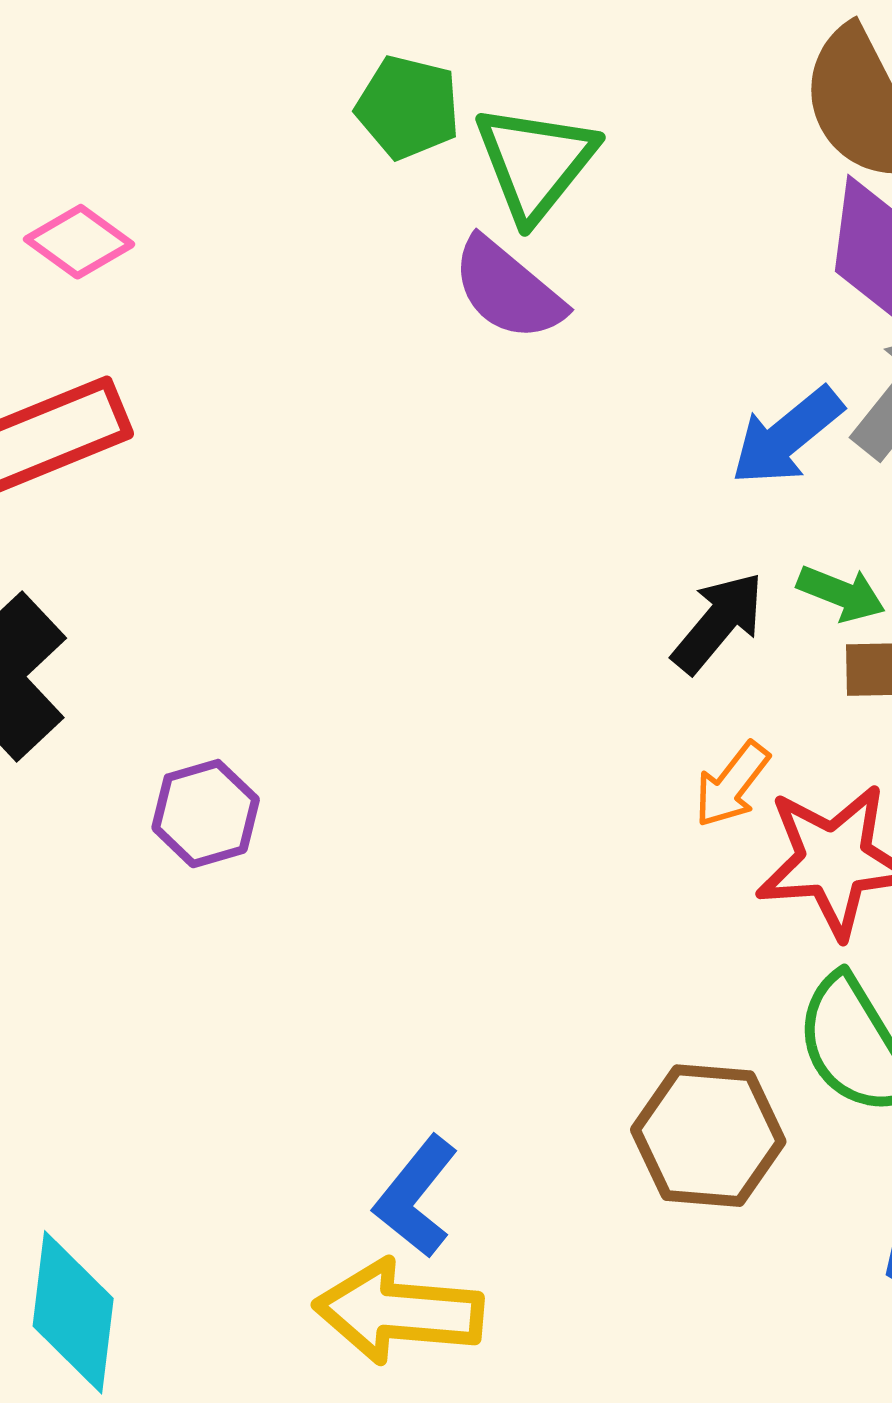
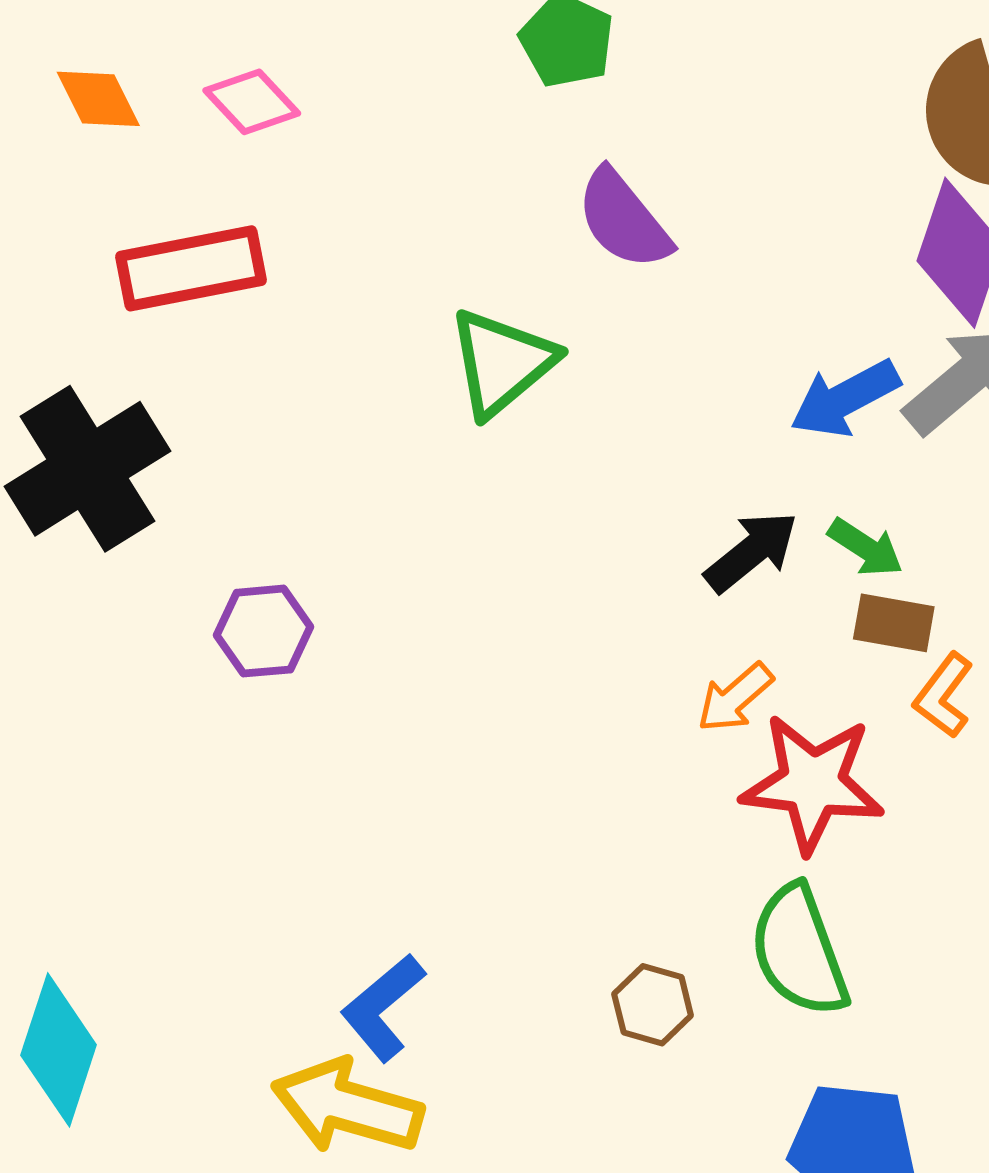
green triangle: (535, 162) -> (502, 362), moved
brown hexagon: (708, 1136) -> (653, 1005), size x0.6

